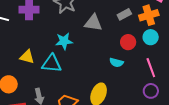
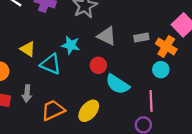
orange cross: (149, 15) -> (166, 46), turned 30
red circle: (128, 42) -> (98, 65), moved
cyan semicircle: (116, 62) -> (117, 84), size x1.6

